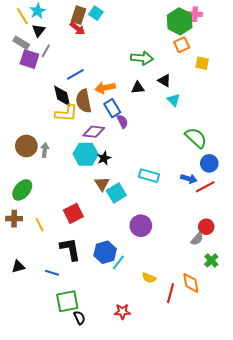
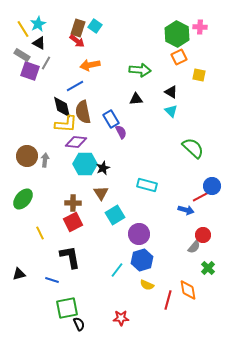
pink cross: (195, 14) -> (200, 27), moved
black triangle: (39, 30) -> (39, 43), turned -40
black triangle: (164, 81) -> (171, 92), moved
orange arrow: (105, 88) -> (90, 65), moved
purple diamond: (94, 132) -> (76, 142), moved
blue circle: (209, 163) -> (212, 186), moved
blue arrow: (189, 179) -> (186, 210), moved
cyan square: (116, 193) -> (115, 215), moved
brown cross: (14, 219) -> (73, 203), moved
blue hexagon: (105, 252) -> (142, 260), moved

